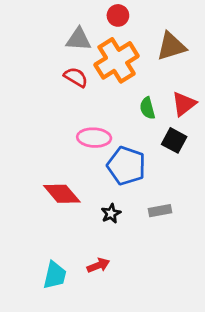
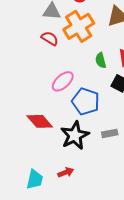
pink ellipse: (94, 138) -> (63, 81), turned -45
black star: (111, 213) -> (75, 135), size x2.0

